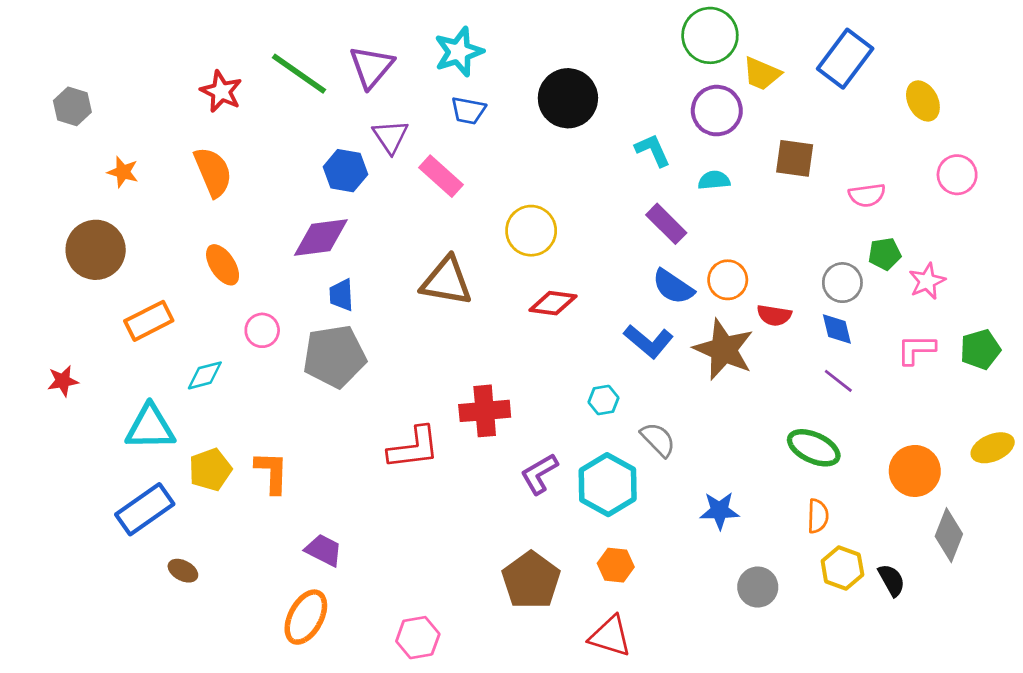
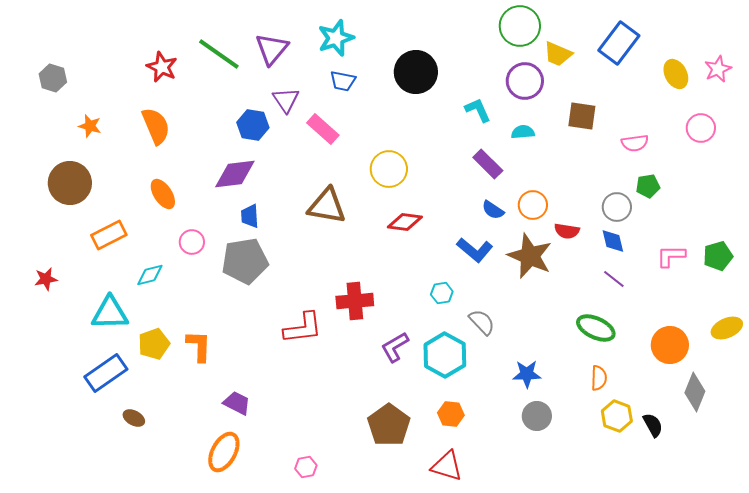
pink star: (927, 281) -> (718, 69), moved
blue semicircle: (673, 287) -> (493, 210), size x0.7
gray circle: (758, 587) -> (537, 416), moved
pink hexagon: (418, 638) -> (306, 467), size x0.7

